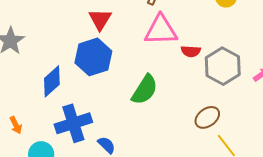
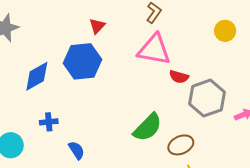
red triangle: (100, 19) -> (97, 26), size x0.7
green semicircle: (145, 90) -> (148, 127), moved
blue cross: (73, 123) -> (49, 122), size x0.5

